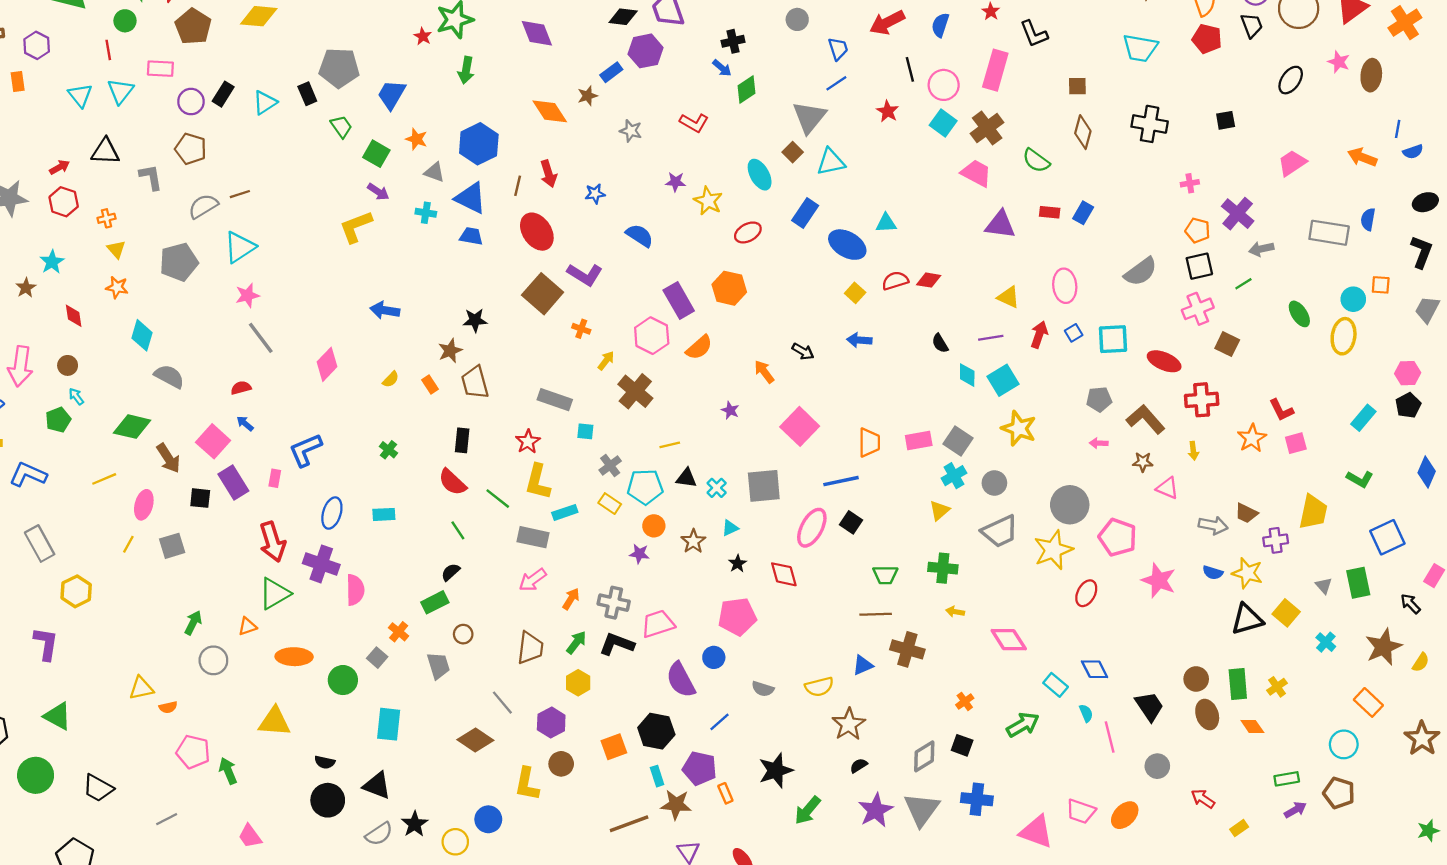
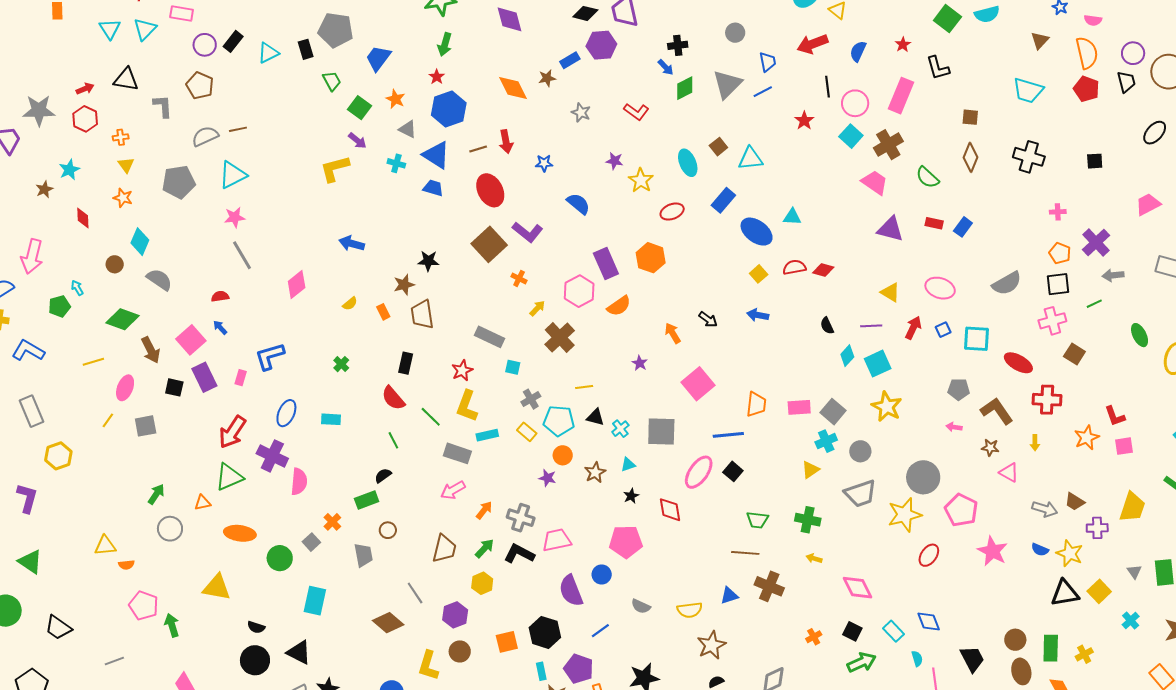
red star: (423, 36) -> (437, 77), moved
gray triangle: (809, 117) -> (727, 84), moved
brown line: (518, 186) -> (478, 149), turned 54
pink ellipse: (1065, 286) -> (940, 288), turned -72
brown circle: (68, 365) -> (115, 264), moved
cyan diamond: (967, 375) -> (847, 356), turned 35
red arrow: (272, 542) -> (232, 432), turned 44
black square: (962, 745) -> (852, 631), moved

